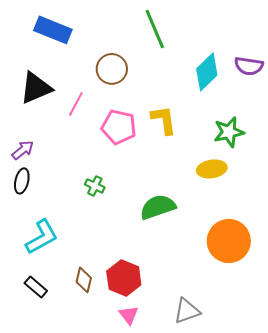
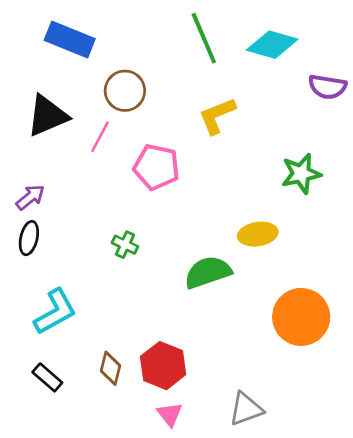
brown circle: (112, 69) -> (125, 91), moved
cyan diamond: (207, 72) -> (272, 45), moved, turned 60
yellow L-shape: (164, 120) -> (217, 116), moved, turned -104
yellow ellipse: (212, 169) -> (258, 234), moved

